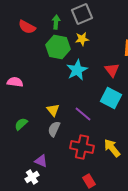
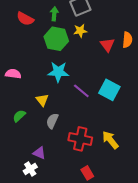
cyan star: (77, 70) -> (58, 72), moved, turned 30
red triangle: (112, 70) -> (107, 45), moved
yellow triangle: (53, 110) -> (42, 100), moved
purple line: (83, 114) -> (81, 91), moved

